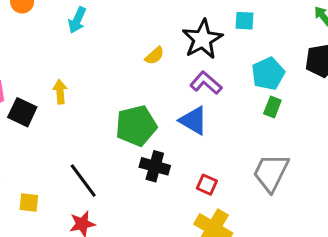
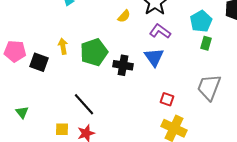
blue triangle: (193, 121) -> (154, 57), turned 30
green pentagon: (136, 126) -> (94, 52), moved
black cross: (155, 166) -> (123, 65), moved
yellow square: (29, 202) -> (62, 129), moved

